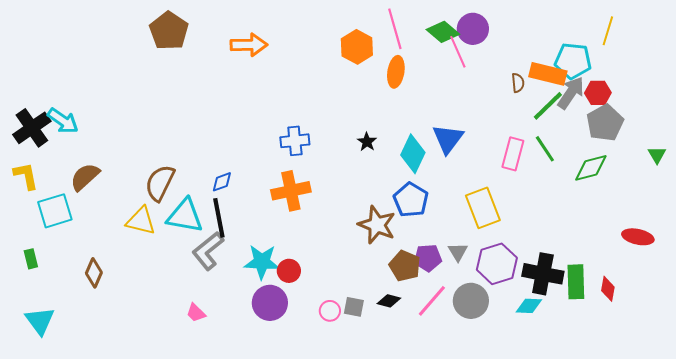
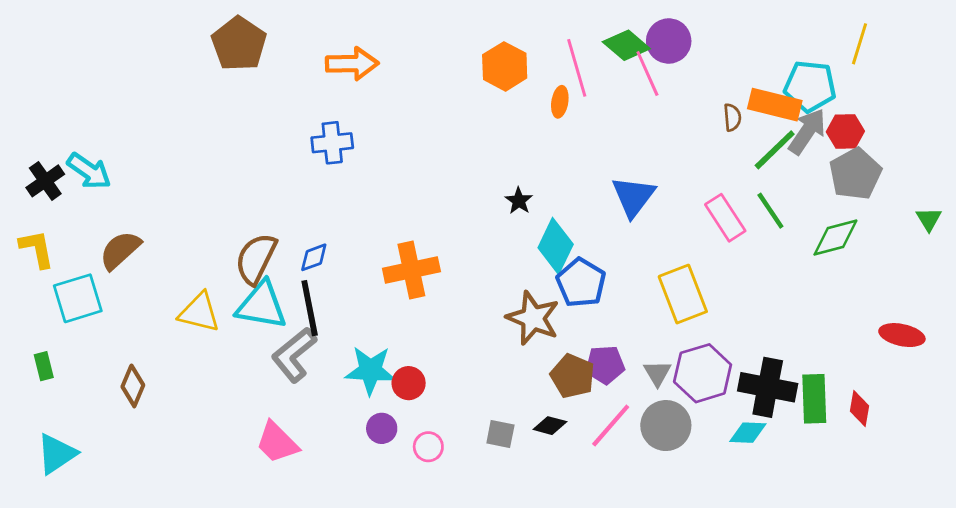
pink line: (395, 29) -> (577, 68), moved
orange ellipse: (396, 72) -> (560, 102), size x0.7
black cross: (32, 128) -> (45, 181), size x0.7
blue cross: (295, 141) -> (332, 143), moved
cyan diamond: (413, 154) -> (556, 246), moved
pink rectangle: (513, 154) -> (725, 218), turned -48
brown semicircle: (160, 183) -> (256, 259), moved
gray triangle: (458, 252) -> (657, 373), moved
purple circle: (270, 303) -> (382, 428), size x0.6
pink circle: (330, 311) -> (428, 447), moved
pink trapezoid: (196, 313) -> (277, 442), size x1.6
cyan triangle: (40, 321) -> (57, 454), turned 32

